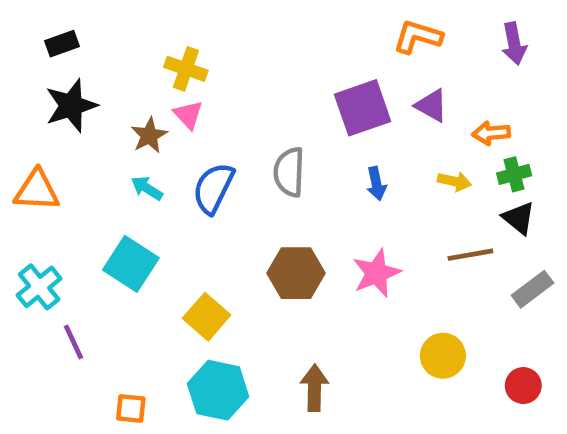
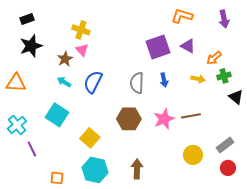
orange arrow: (491, 133) -> (214, 58), turned -35
gray semicircle: (289, 172) -> (137, 83), moved
black triangle: (519, 218) -> (236, 97), moved
brown line: (470, 255) -> (191, 116), moved
gray rectangle: (532, 289) -> (225, 145), moved

